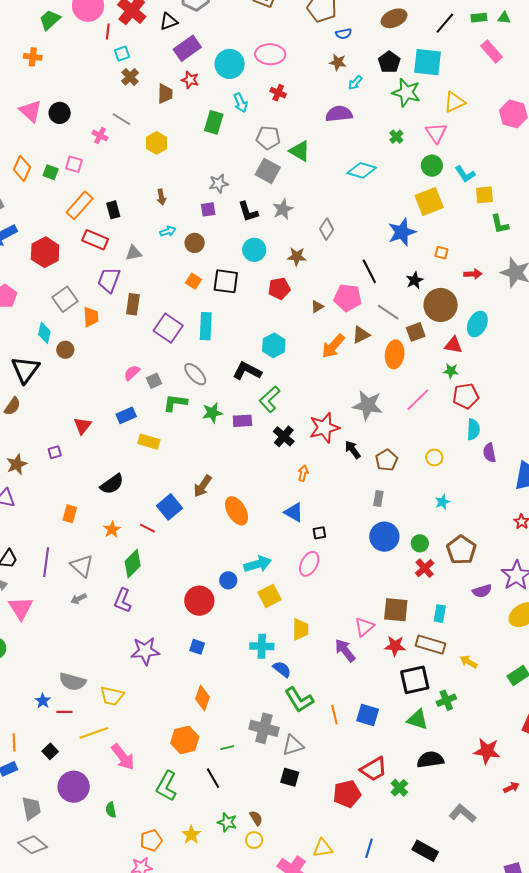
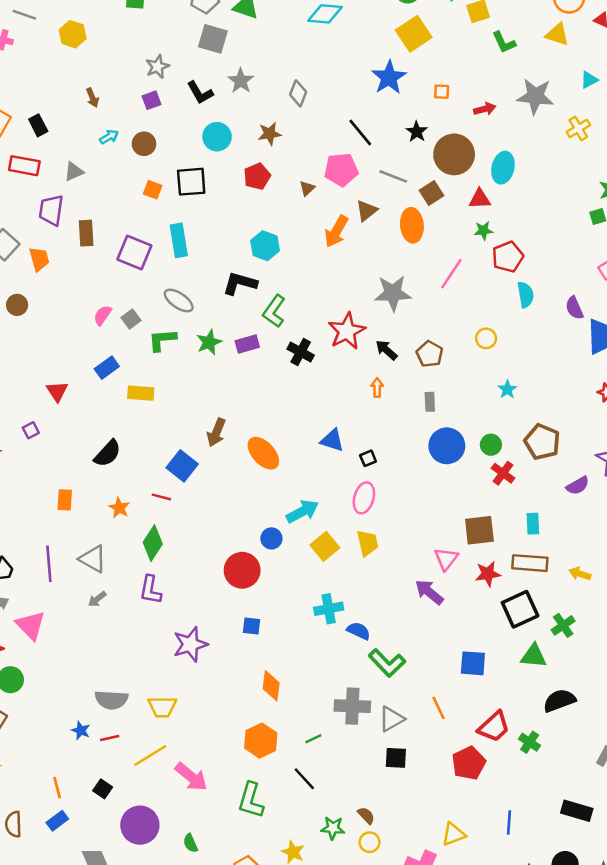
purple semicircle: (489, 453) -> (574, 308), moved
orange arrow: (303, 473) -> (377, 388), moved
yellow trapezoid: (300, 629) -> (368, 543), moved
orange line: (334, 715) -> (438, 708), moved

